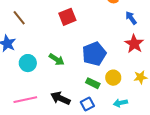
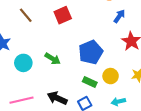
brown line: (19, 18) -> (26, 15), moved
blue arrow: (131, 18) -> (119, 16), moved, turned 72

